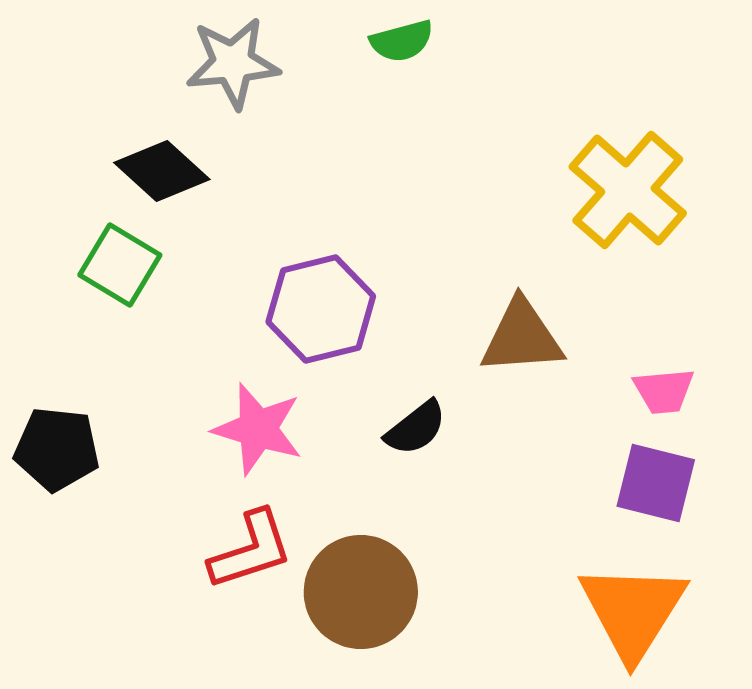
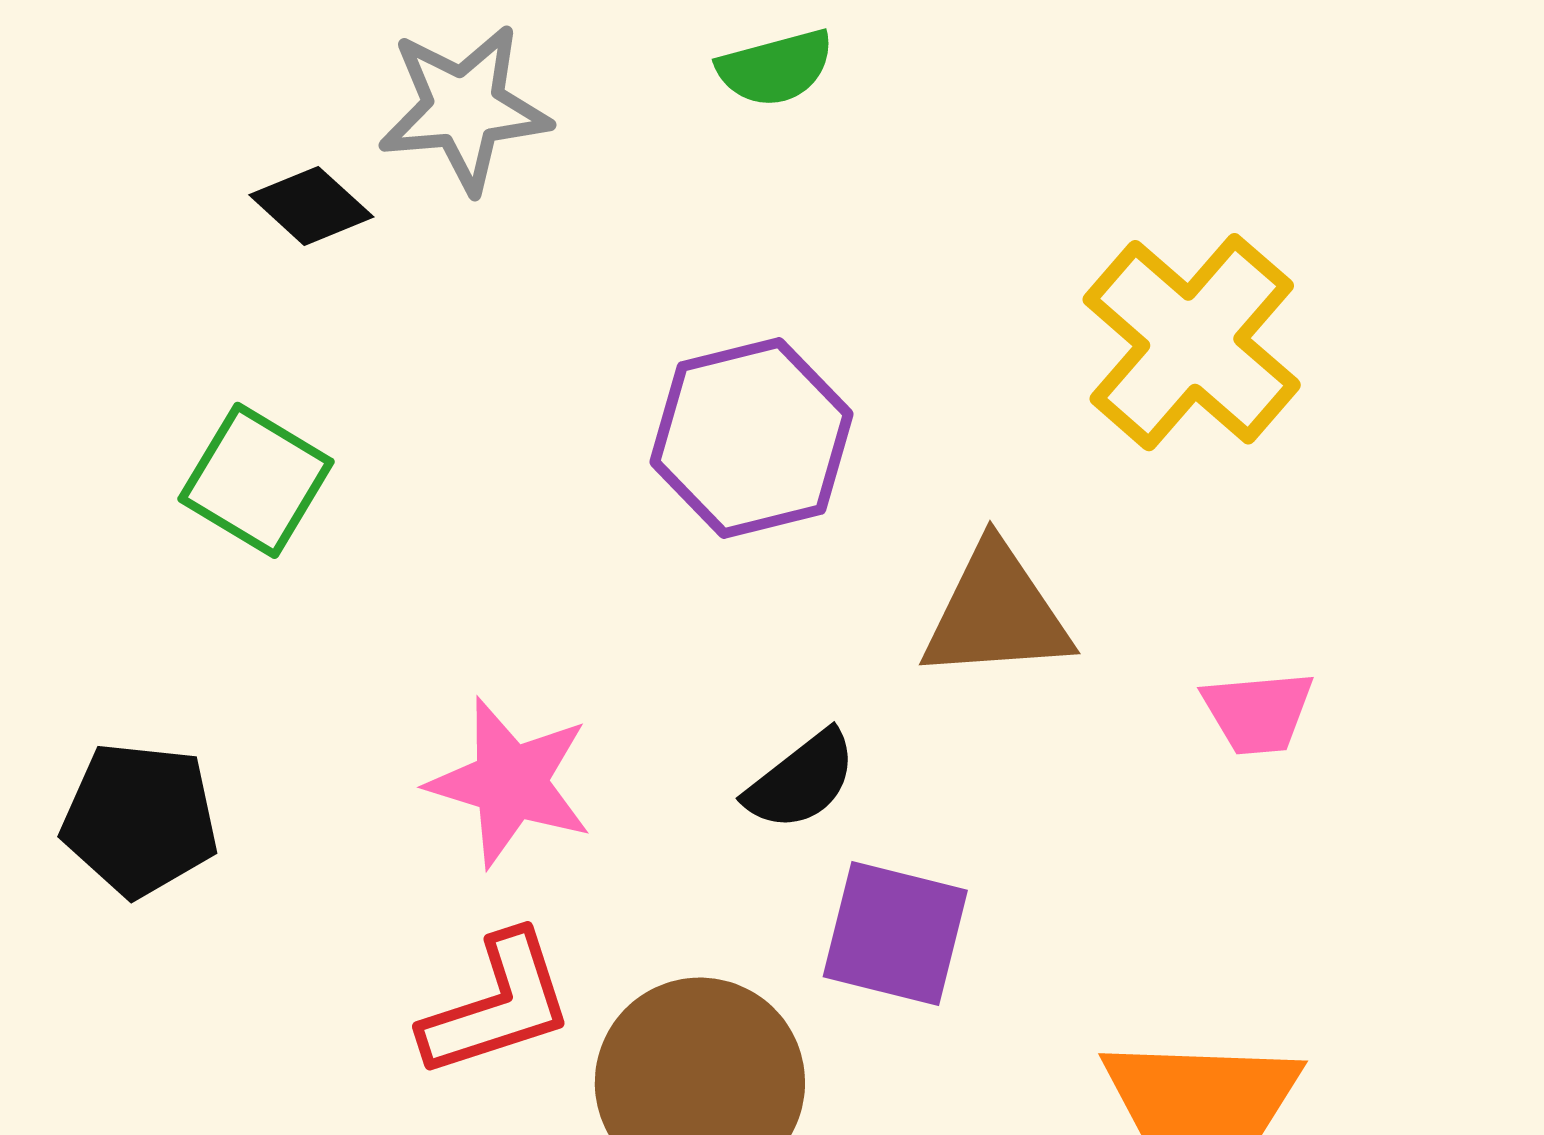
black diamond: (162, 171) -> (311, 206), moved, size x0.7
purple hexagon: (321, 309) -> (751, 438), moved
purple square: (656, 483) -> (895, 933), moved

